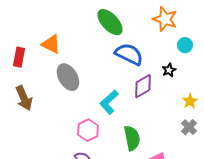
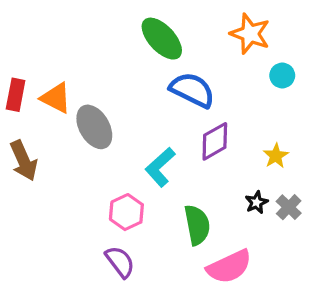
orange triangle: (51, 44) -> (56, 98), moved
black star: (169, 70) -> (257, 202), moved
yellow star: (190, 101) -> (276, 156), moved

